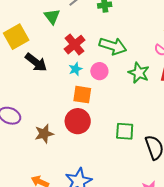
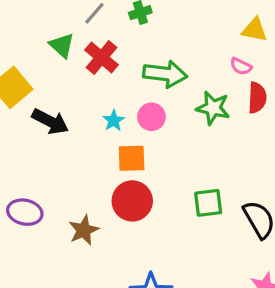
red cross: (75, 45) -> (101, 57), moved

